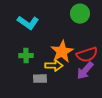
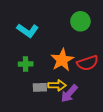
yellow arrow: (54, 66) -> (57, 85), moved
purple arrow: (85, 71) -> (69, 93), moved

